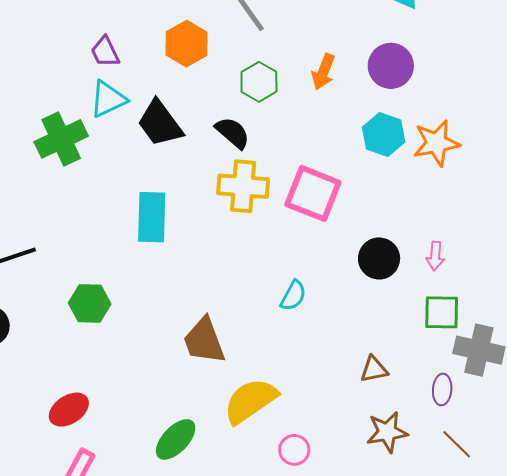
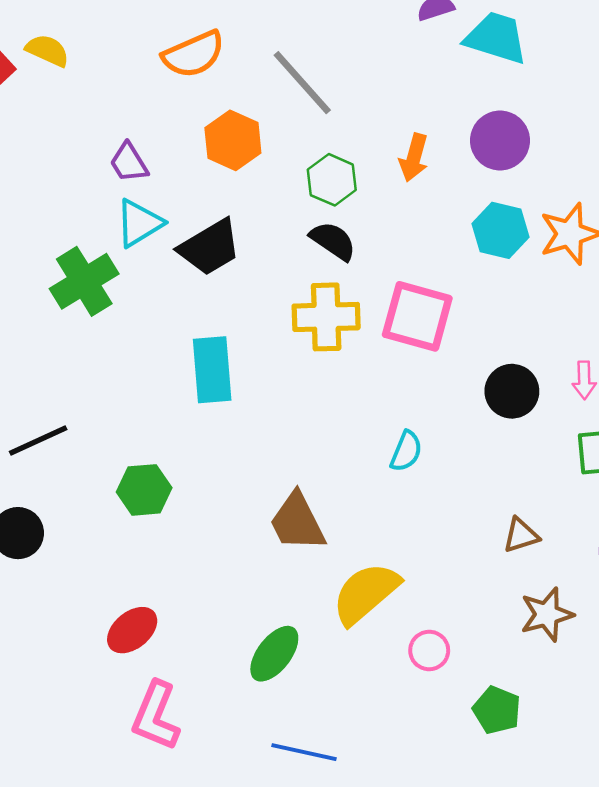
black trapezoid: (160, 123) -> (210, 247), turned -78
black semicircle: (233, 133) -> (333, 241), moved

